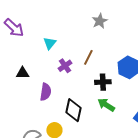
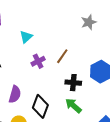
gray star: (100, 21) -> (89, 22), moved
purple semicircle: (46, 92) -> (15, 94), moved

